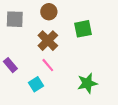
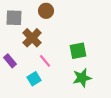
green square: (83, 29) -> (78, 51), moved
brown cross: (48, 41) -> (32, 38), moved

